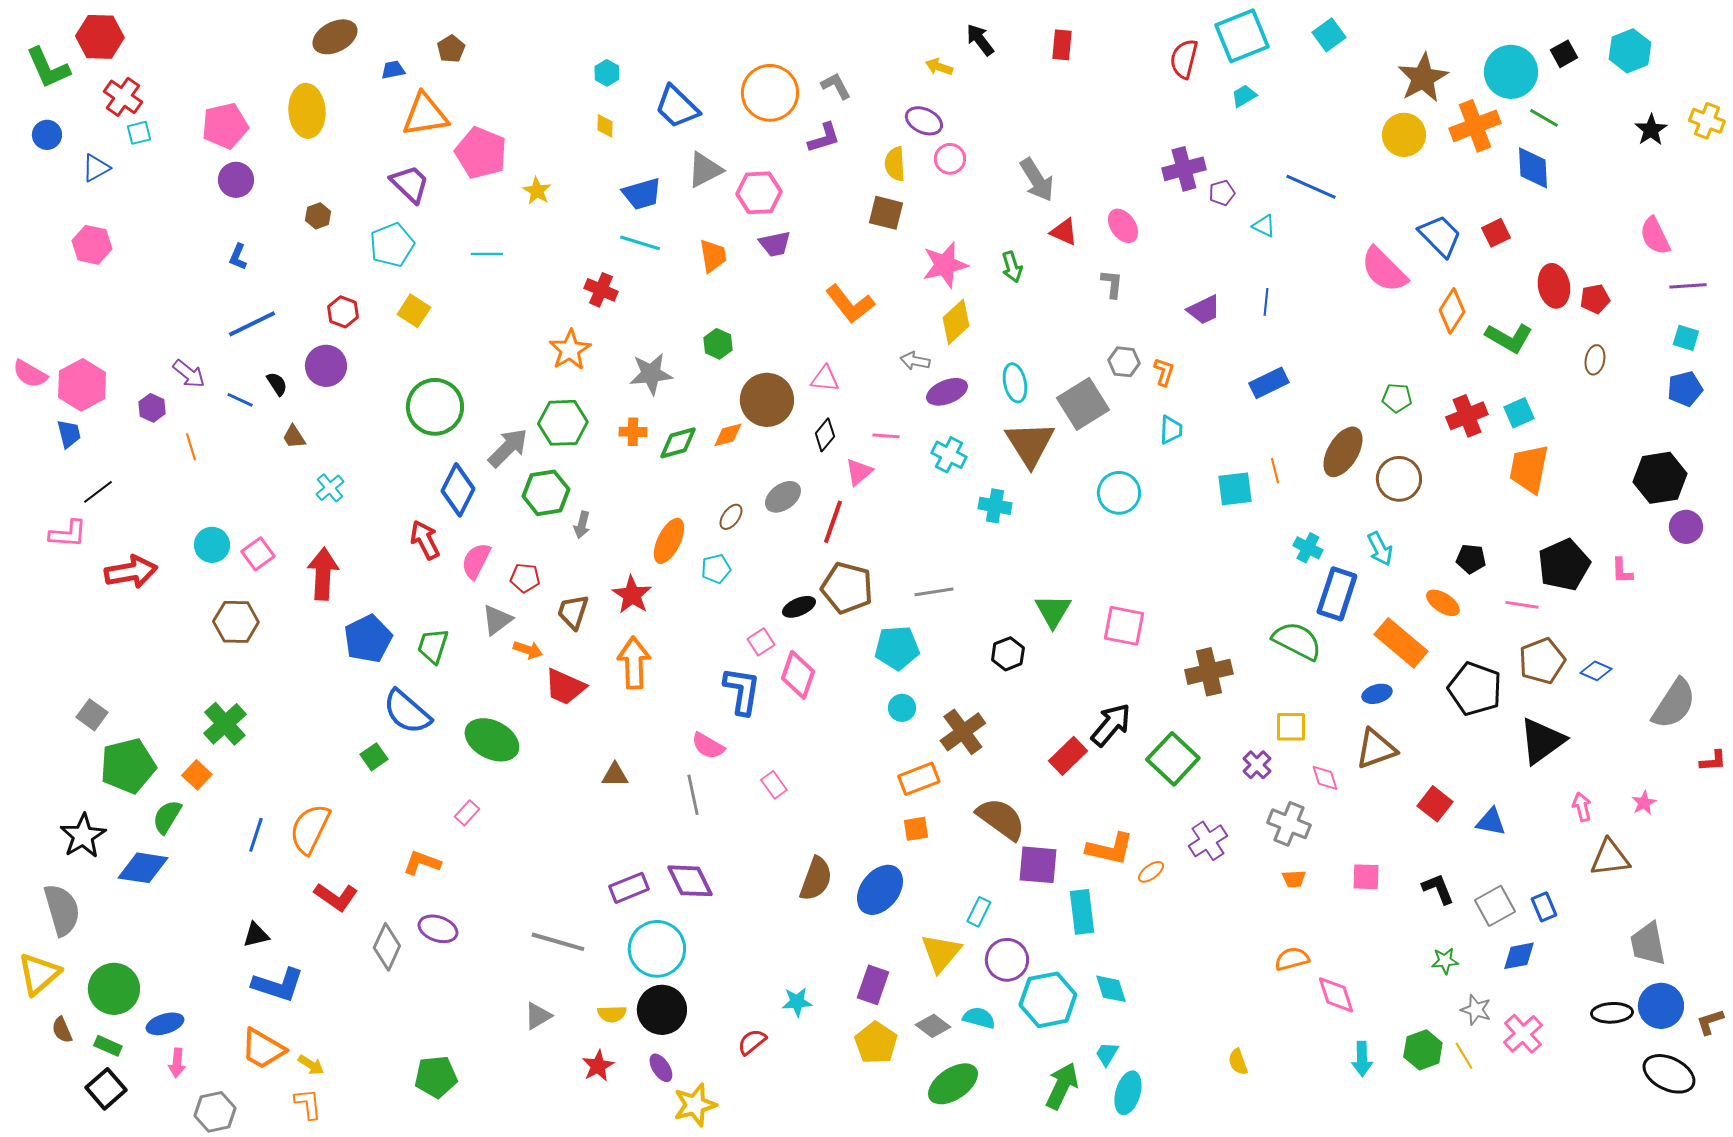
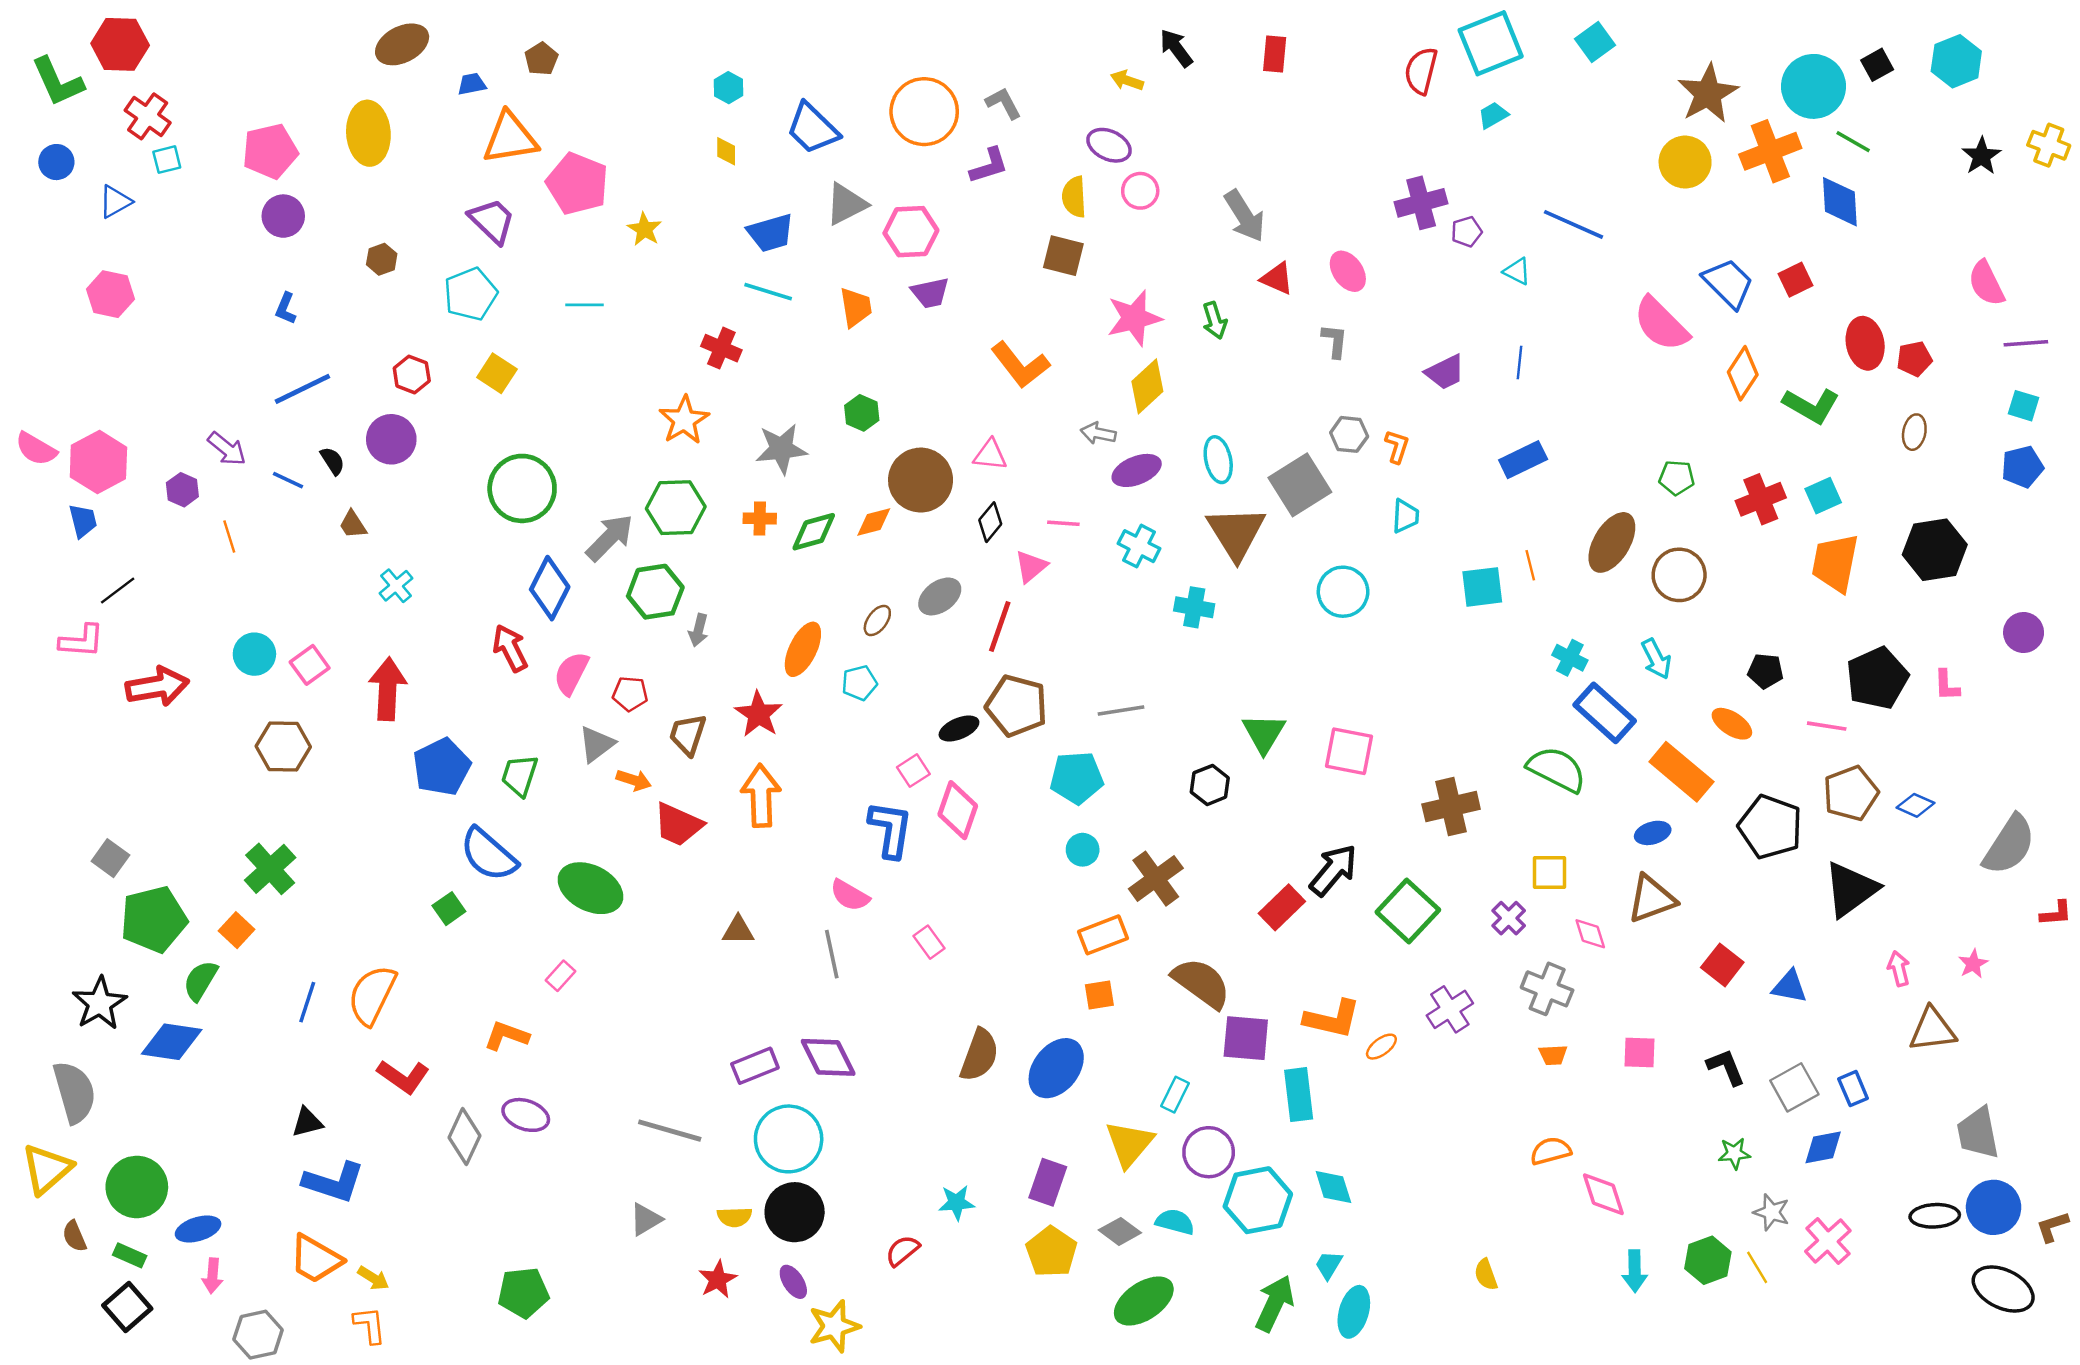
black hexagon: (1660, 478) -> (1935, 550), moved
blue rectangle: (1337, 594) -> (1605, 713), turned -66

